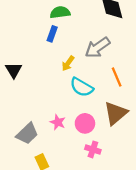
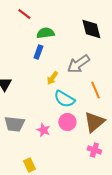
pink circle: (85, 123) -> (67, 122), moved
gray trapezoid: (27, 134) -> (14, 124), moved, turned 50
pink cross: (93, 149) -> (94, 150), moved

